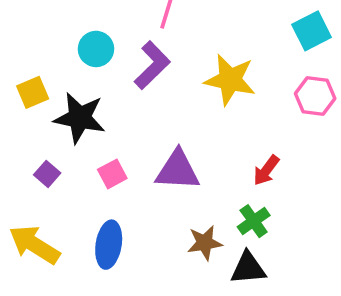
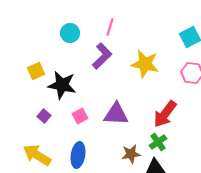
cyan circle: (96, 49) -> (70, 33), moved
red arrow: (266, 170) -> (165, 114), size x1.6

